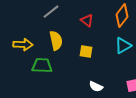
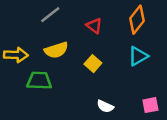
yellow semicircle: (56, 41) -> (56, 50), turned 84
yellow square: (86, 52) -> (93, 64), turned 32

